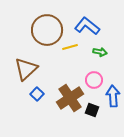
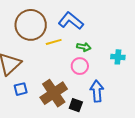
pink circle: (94, 80) -> (80, 66), moved
blue square: (37, 94) -> (21, 89), turned 32

